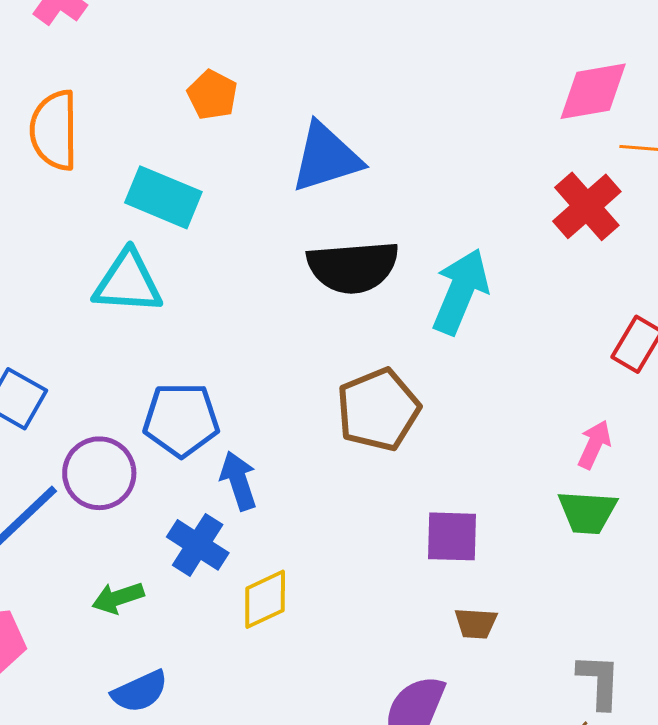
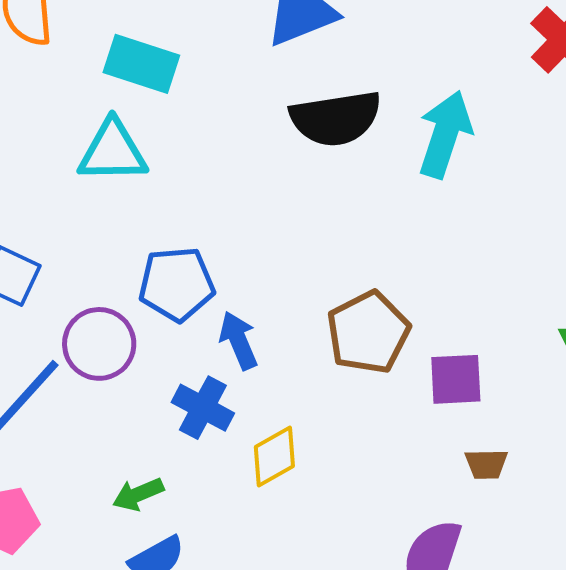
brown pentagon: (378, 410) -> (368, 332), moved
green arrow: (118, 598) -> (138, 494), moved

